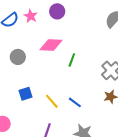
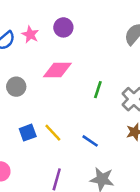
green line: (72, 60) -> (98, 90), moved
yellow line: (52, 101) -> (53, 133), moved

